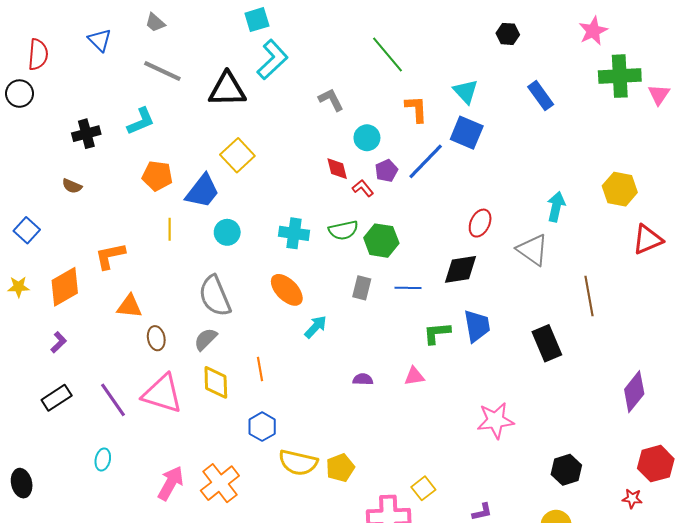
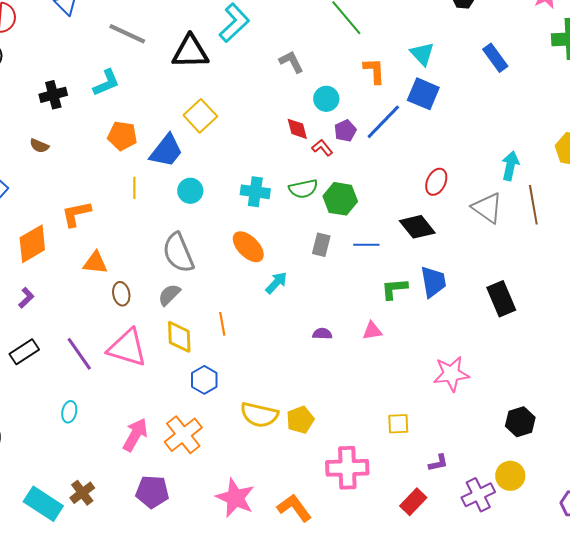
black diamond: (460, 269) -> (417, 227), turned 60
brown line: (589, 296) -> (533, 205), moved
blue hexagon: (262, 427) -> (204, 380), moved
yellow square: (423, 488) -> (398, 424), moved, turned 35

